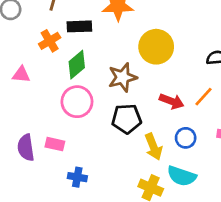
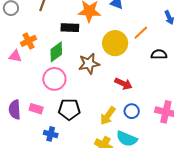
black rectangle: (79, 26) -> (70, 28), moved
orange cross: (50, 41) -> (29, 41), moved
orange line: (204, 97) -> (141, 33), moved
black pentagon: (127, 119) -> (69, 109), moved
yellow arrow: (153, 147) -> (108, 116), turned 54

